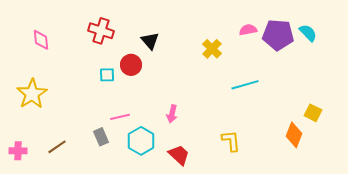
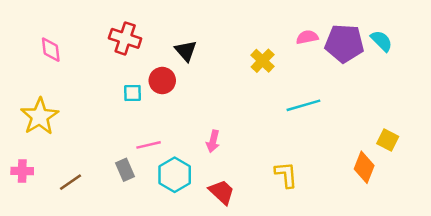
pink cross: (18, 151) -> (22, 171), moved

